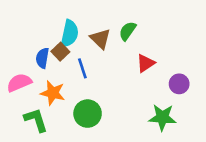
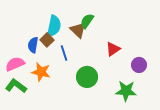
green semicircle: (128, 31) -> (87, 21), moved
green circle: (88, 114) -> (87, 77), moved
green L-shape: (36, 120) -> (16, 86), moved, turned -35

